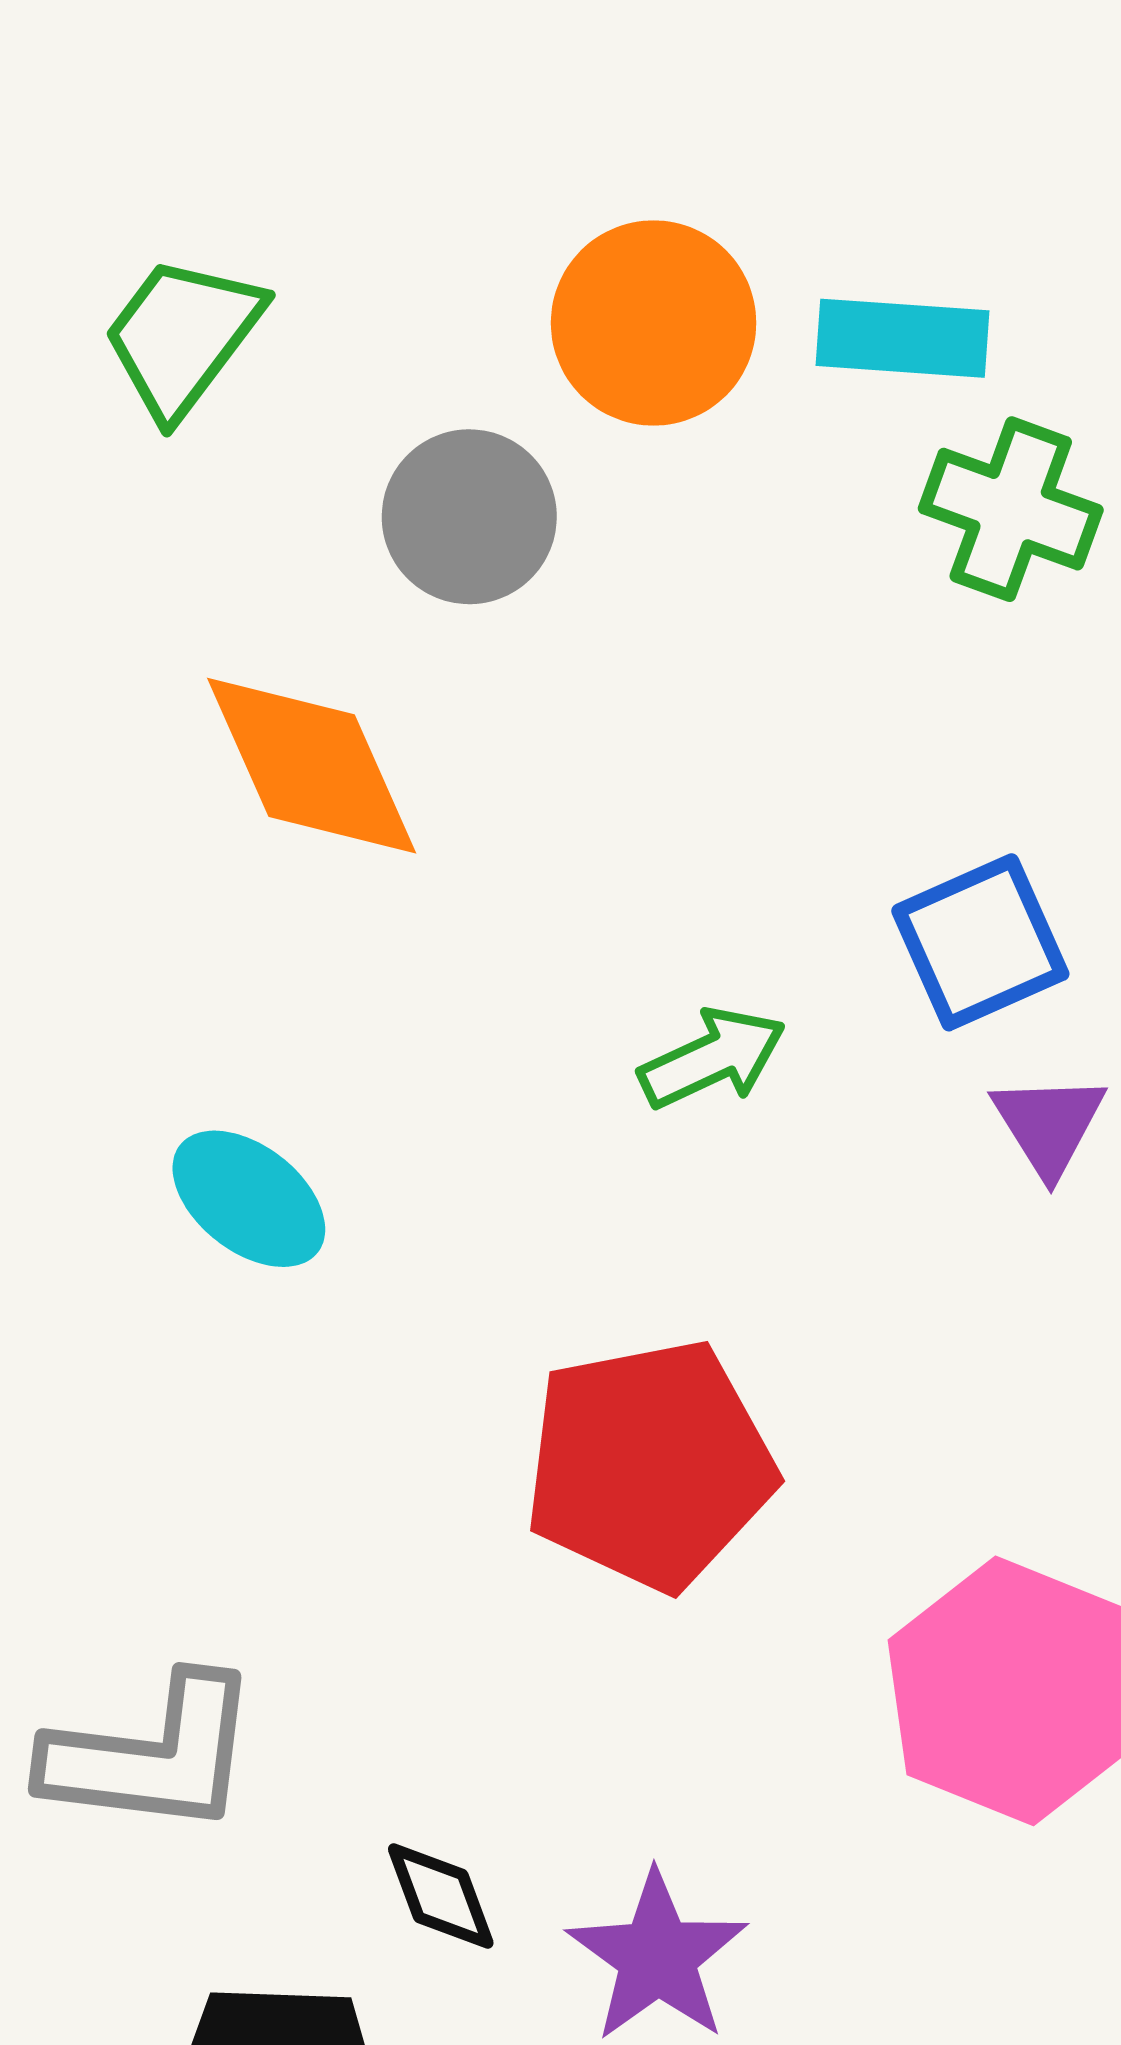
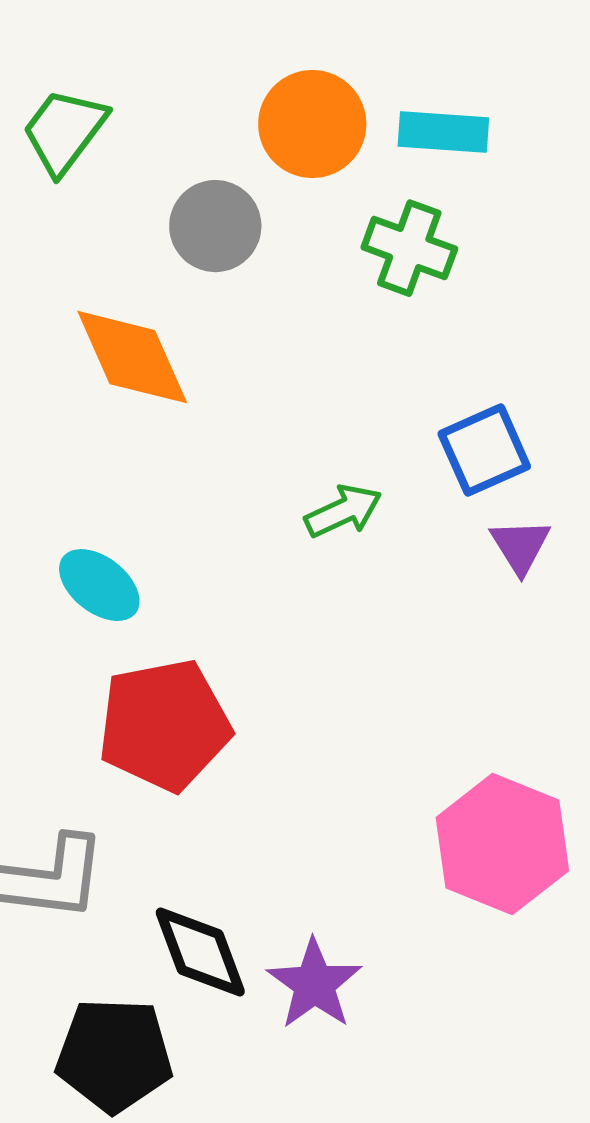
green cross: (1011, 509) -> (409, 248), moved
red pentagon: (650, 1465) -> (164, 725), moved
black diamond: (441, 1896) -> (200, 952), size x1.6

